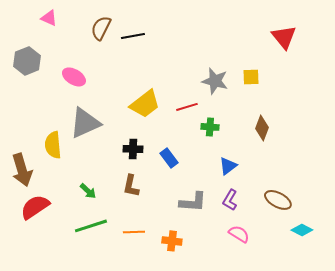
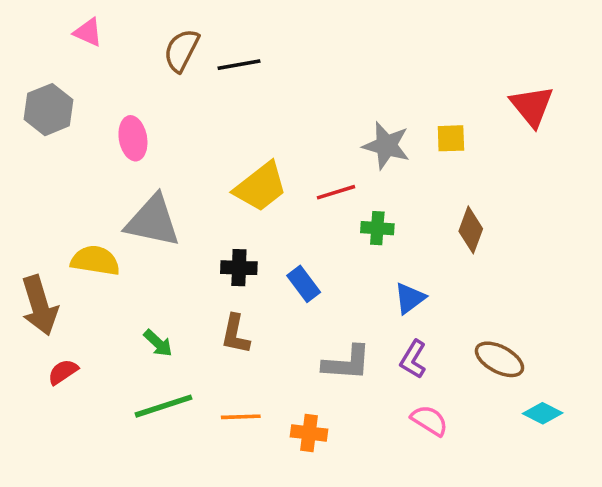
red triangle: (284, 37) -> (532, 106), moved
pink ellipse: (74, 77) -> (133, 138), turned 50
gray triangle: (85, 123) -> (153, 221), turned 36
yellow semicircle: (53, 145) -> (95, 261), turned 104
red semicircle: (35, 207) -> (63, 372), size x0.6

